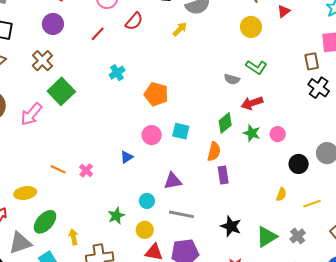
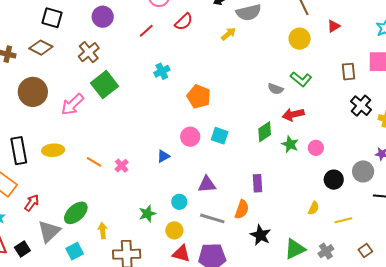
brown rectangle: (312, 61) -> (349, 72), moved
orange semicircle: (214, 152) -> (242, 209), moved
yellow ellipse: (25, 193) -> (53, 150), moved
gray triangle: (20, 243) -> (49, 231), turned -30

